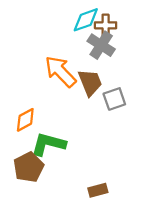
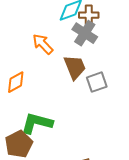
orange arrow: (60, 71) -> (43, 44), moved, size x0.7
orange diamond: (25, 120) -> (16, 82), moved

